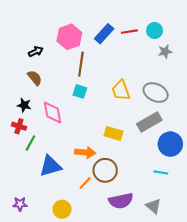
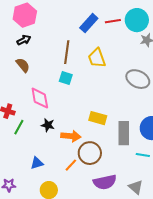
cyan circle: (155, 30) -> (137, 20), size x1.5
pink hexagon: (69, 37) -> (25, 15), moved
yellow trapezoid: (121, 90) -> (97, 58), moved
black star: (24, 105) -> (48, 125), moved
gray rectangle: (149, 122) -> (124, 133), moved, turned -60
blue triangle: (50, 166) -> (37, 163), moved, size x0.6

